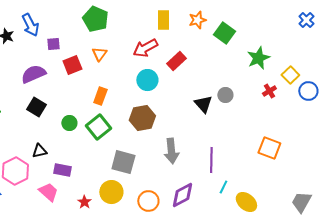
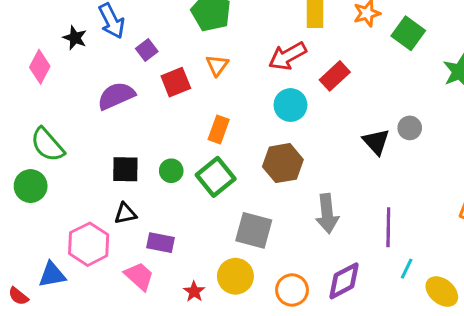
purple square: (53, 44) -> (147, 50), turned -32
black square: (36, 107) -> (125, 169), moved, turned -30

